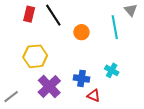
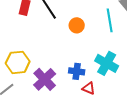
yellow hexagon: (35, 56) -> (18, 62), moved
cyan cross: (112, 70) -> (107, 63), size x1.6

